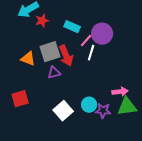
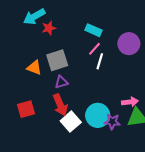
cyan rectangle: (72, 27) -> (94, 30), moved
purple circle: (102, 34) -> (129, 44), moved
red arrow: (66, 56) -> (60, 105), moved
cyan circle: (89, 105) -> (98, 115), size x1.5

